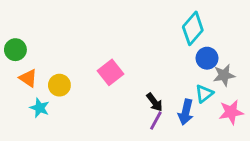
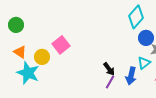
green circle: (15, 50) -> (16, 25), moved
pink square: (110, 72) -> (61, 45), moved
cyan star: (40, 108) -> (28, 73), size x1.6

